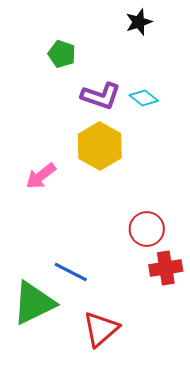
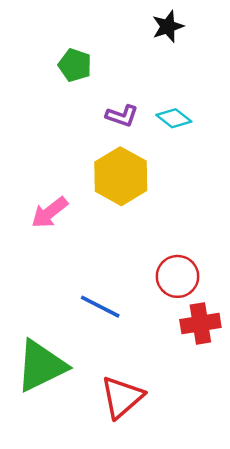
purple L-shape: (101, 96) -> (122, 116), size x0.7
blue line: (71, 272) -> (100, 307), moved

